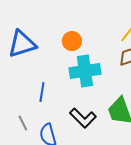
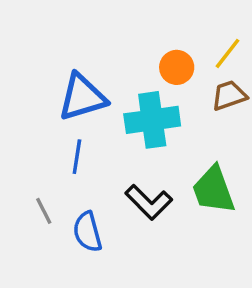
orange circle: (72, 41) -> (177, 67), moved
blue triangle: (22, 44) -> (82, 97), moved

